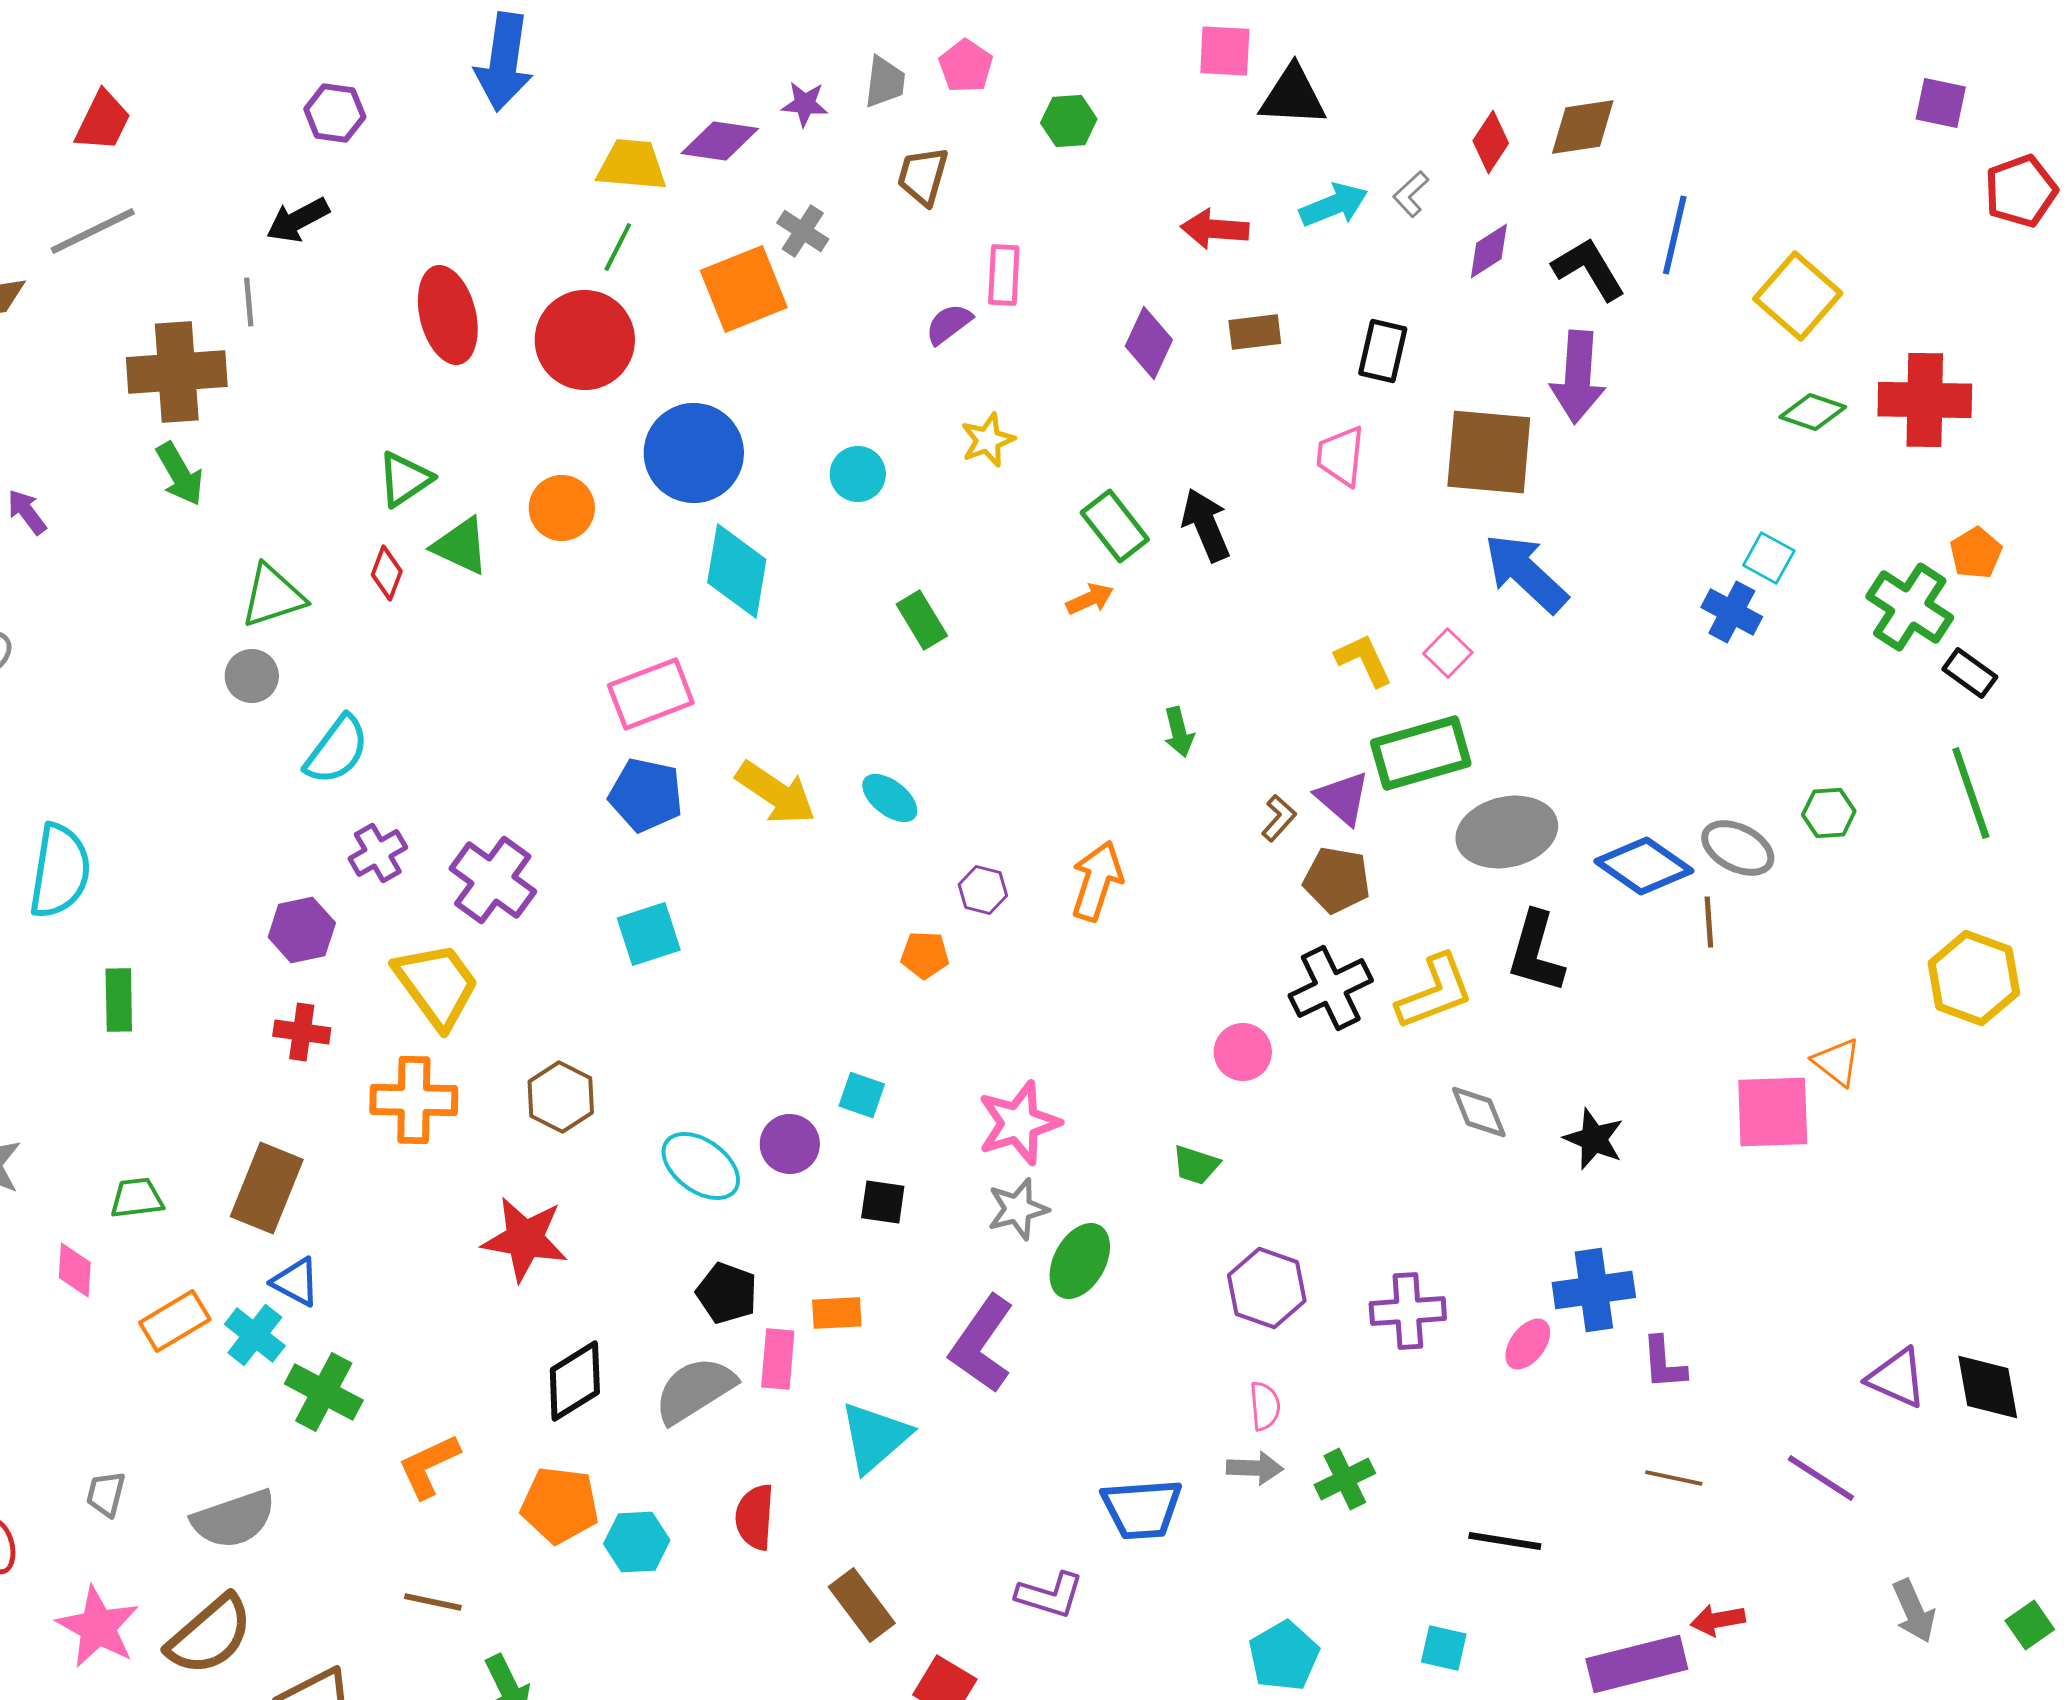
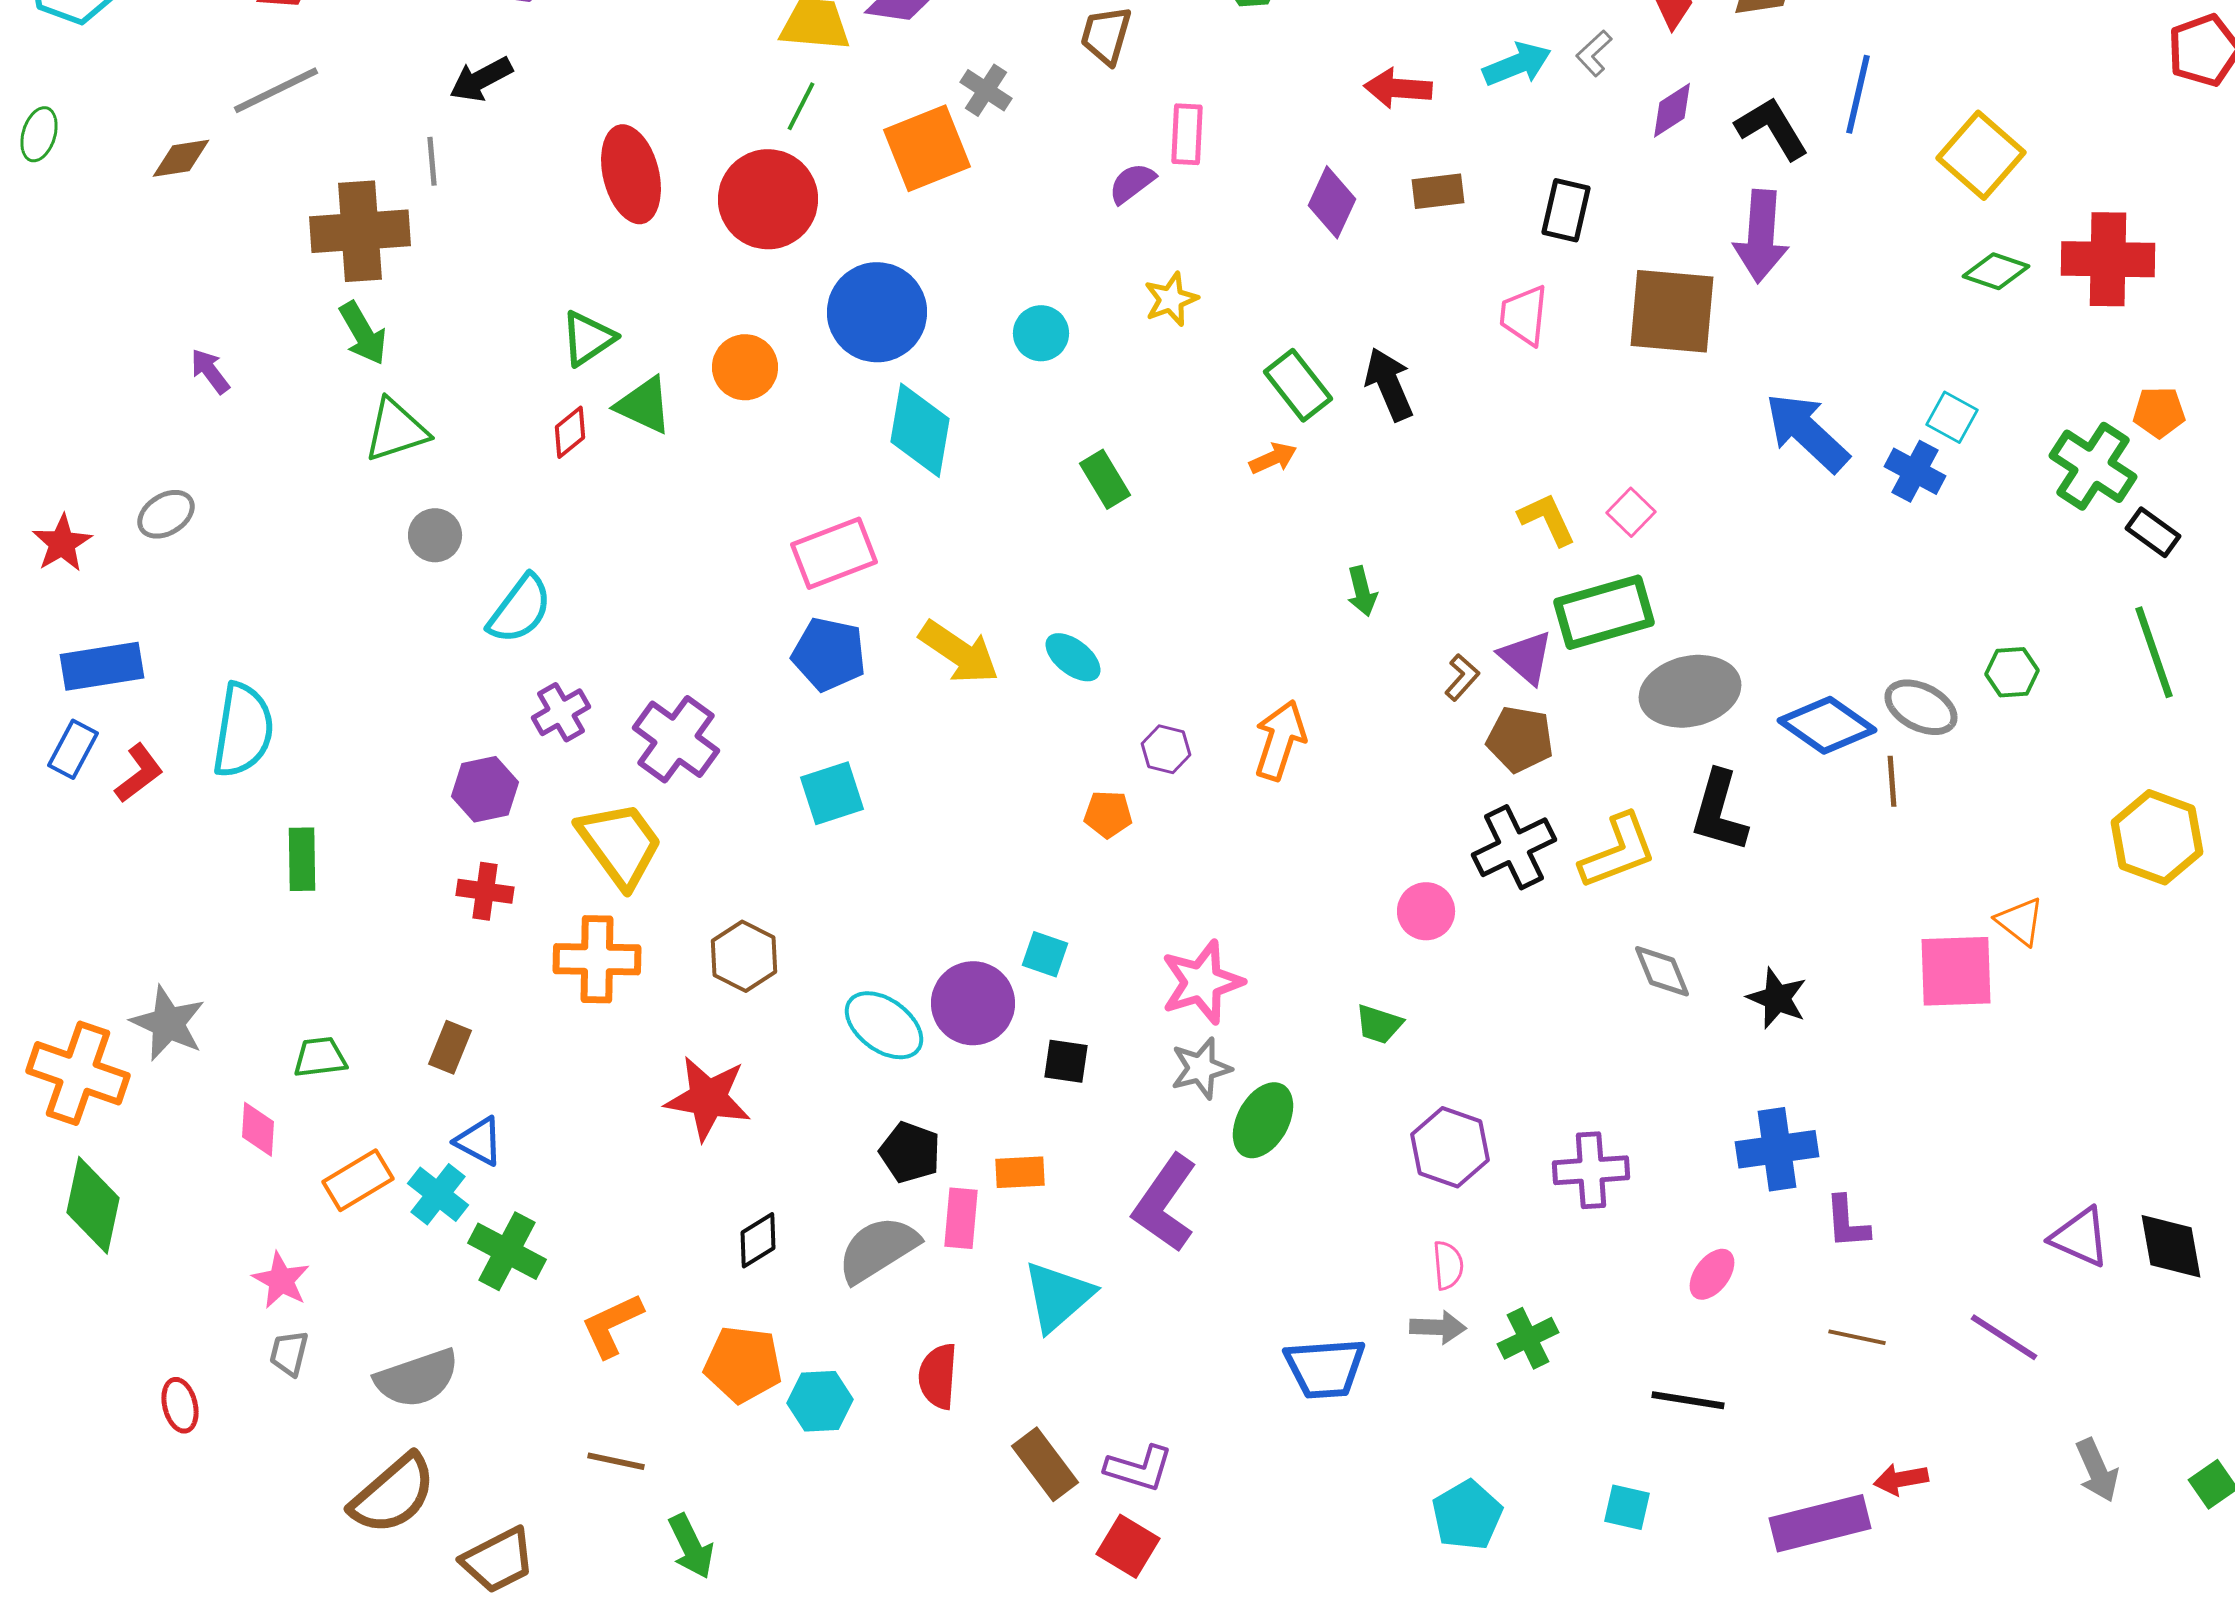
orange pentagon: (1976, 553) -> (2159, 412), turned 30
red diamond: (387, 573) -> (570, 432), turned 30
blue arrow: (1526, 573) -> (1807, 432), moved
green triangle: (273, 596) -> (396, 430), moved
purple circle: (790, 1144) -> (973, 1003), size x1.4
brown rectangle: (267, 1188) -> (450, 1047), size x0.6
pink ellipse: (1528, 1344) -> (1712, 1274), moved
black diamond: (575, 1381) -> (758, 1240), size x0.7
purple L-shape: (1050, 1595) -> (1139, 1468), moved
pink star: (98, 1627) -> (281, 1280), moved, size x0.7

